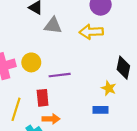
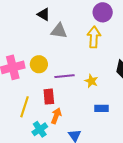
yellow arrow: (91, 32) -> (94, 37), turned 95
yellow star: (109, 88) -> (91, 81), moved
orange arrow: (51, 119) -> (56, 116), turned -70

